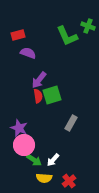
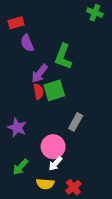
green L-shape: (67, 36) -> (63, 57), moved, turned 45
purple semicircle: (28, 53) -> (27, 43), turned -133
pink circle: (24, 145) -> (53, 147), moved
green arrow: (34, 160) -> (20, 167), moved, turned 98

